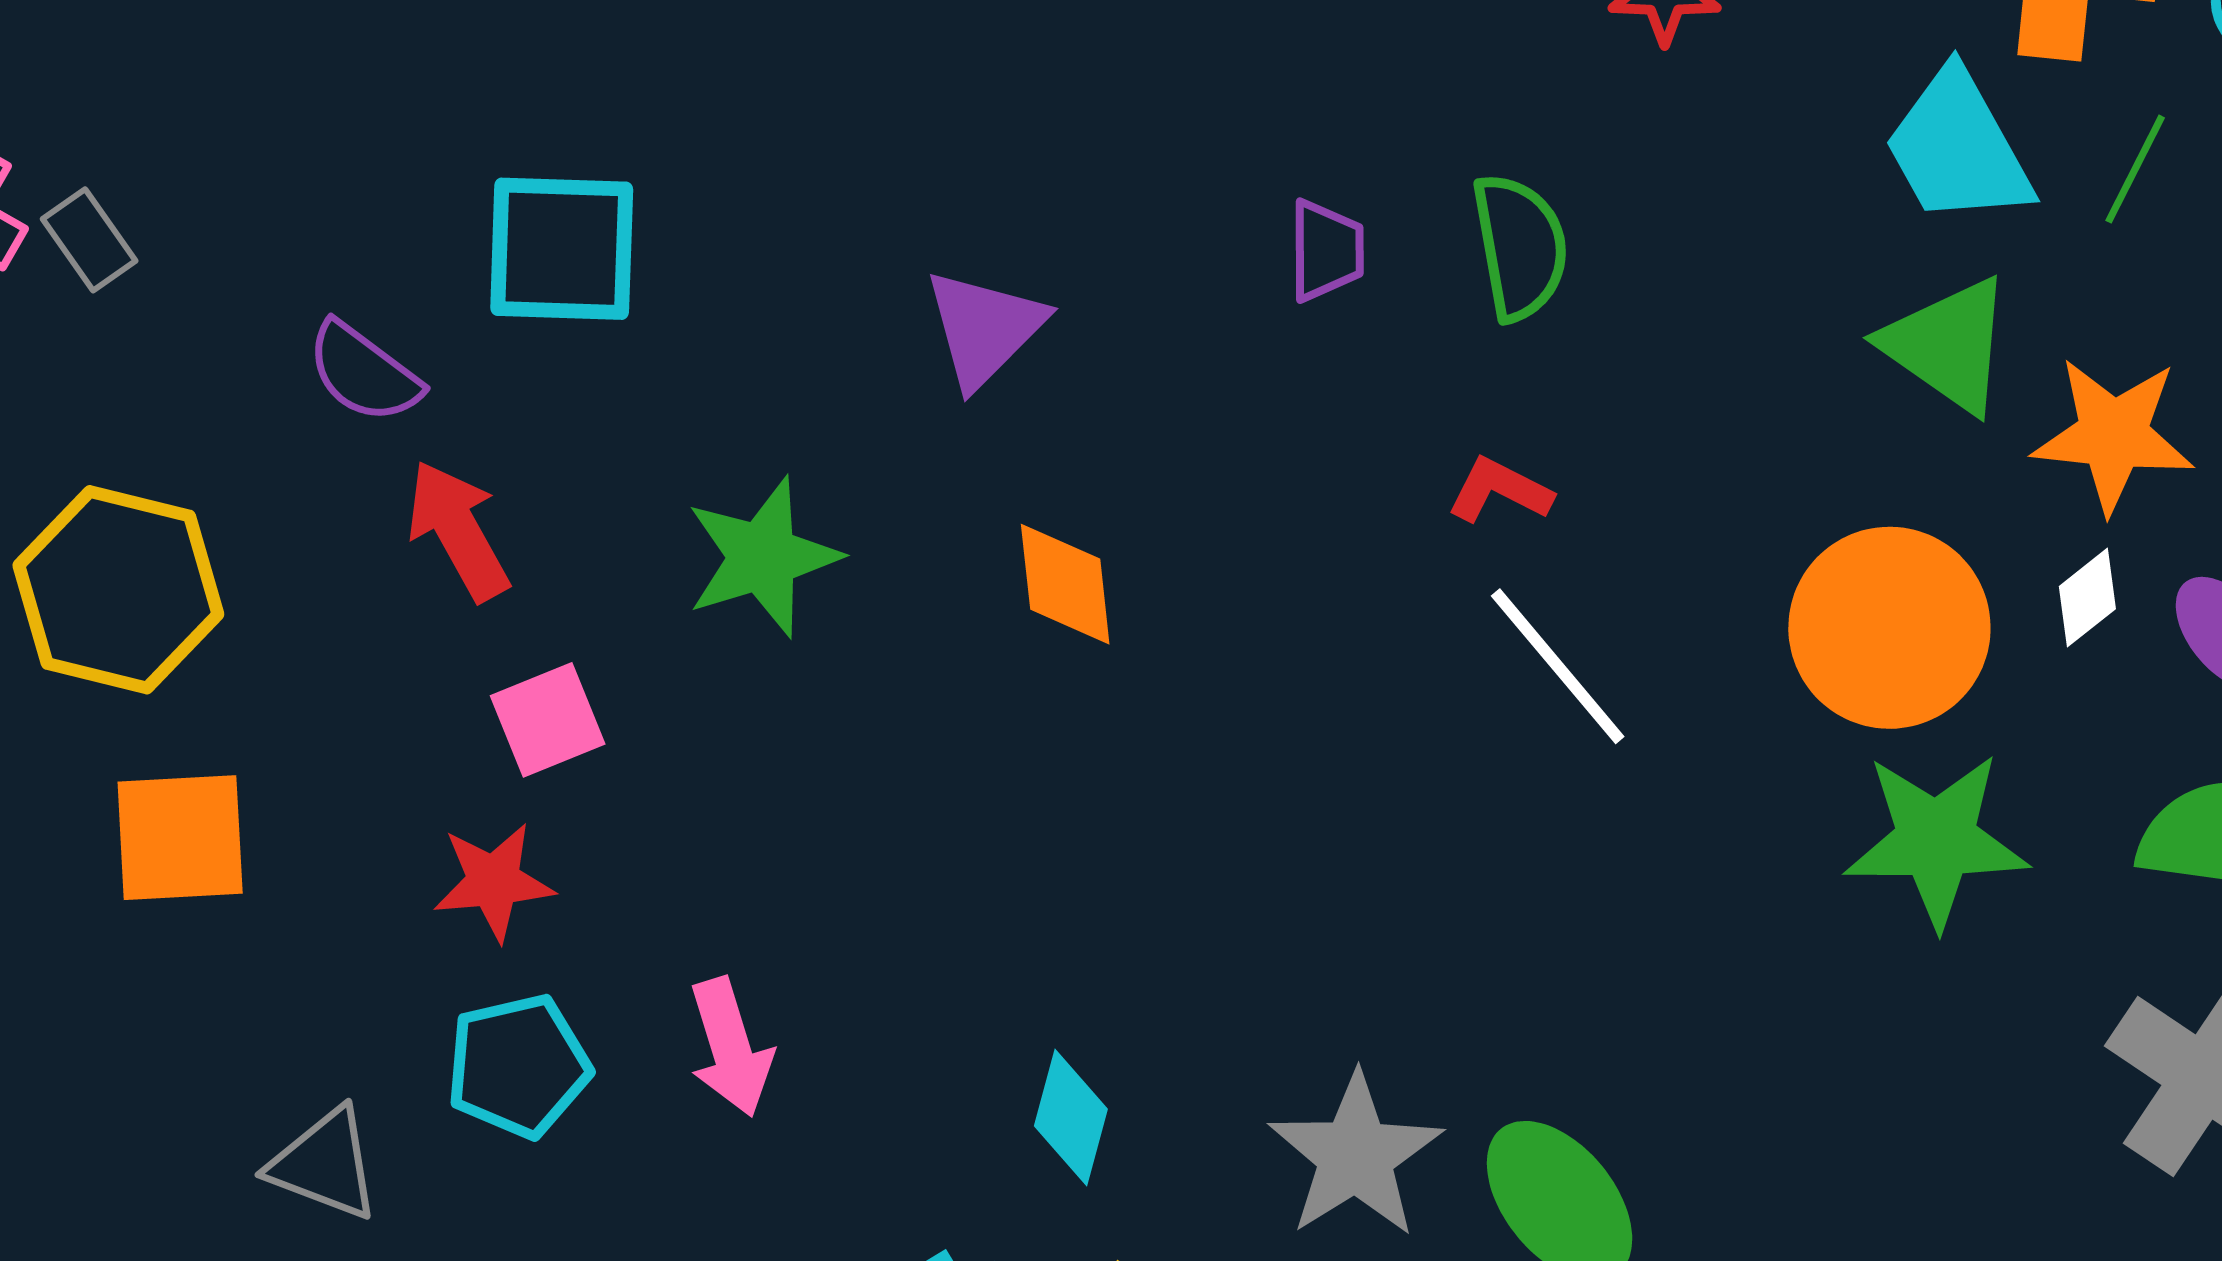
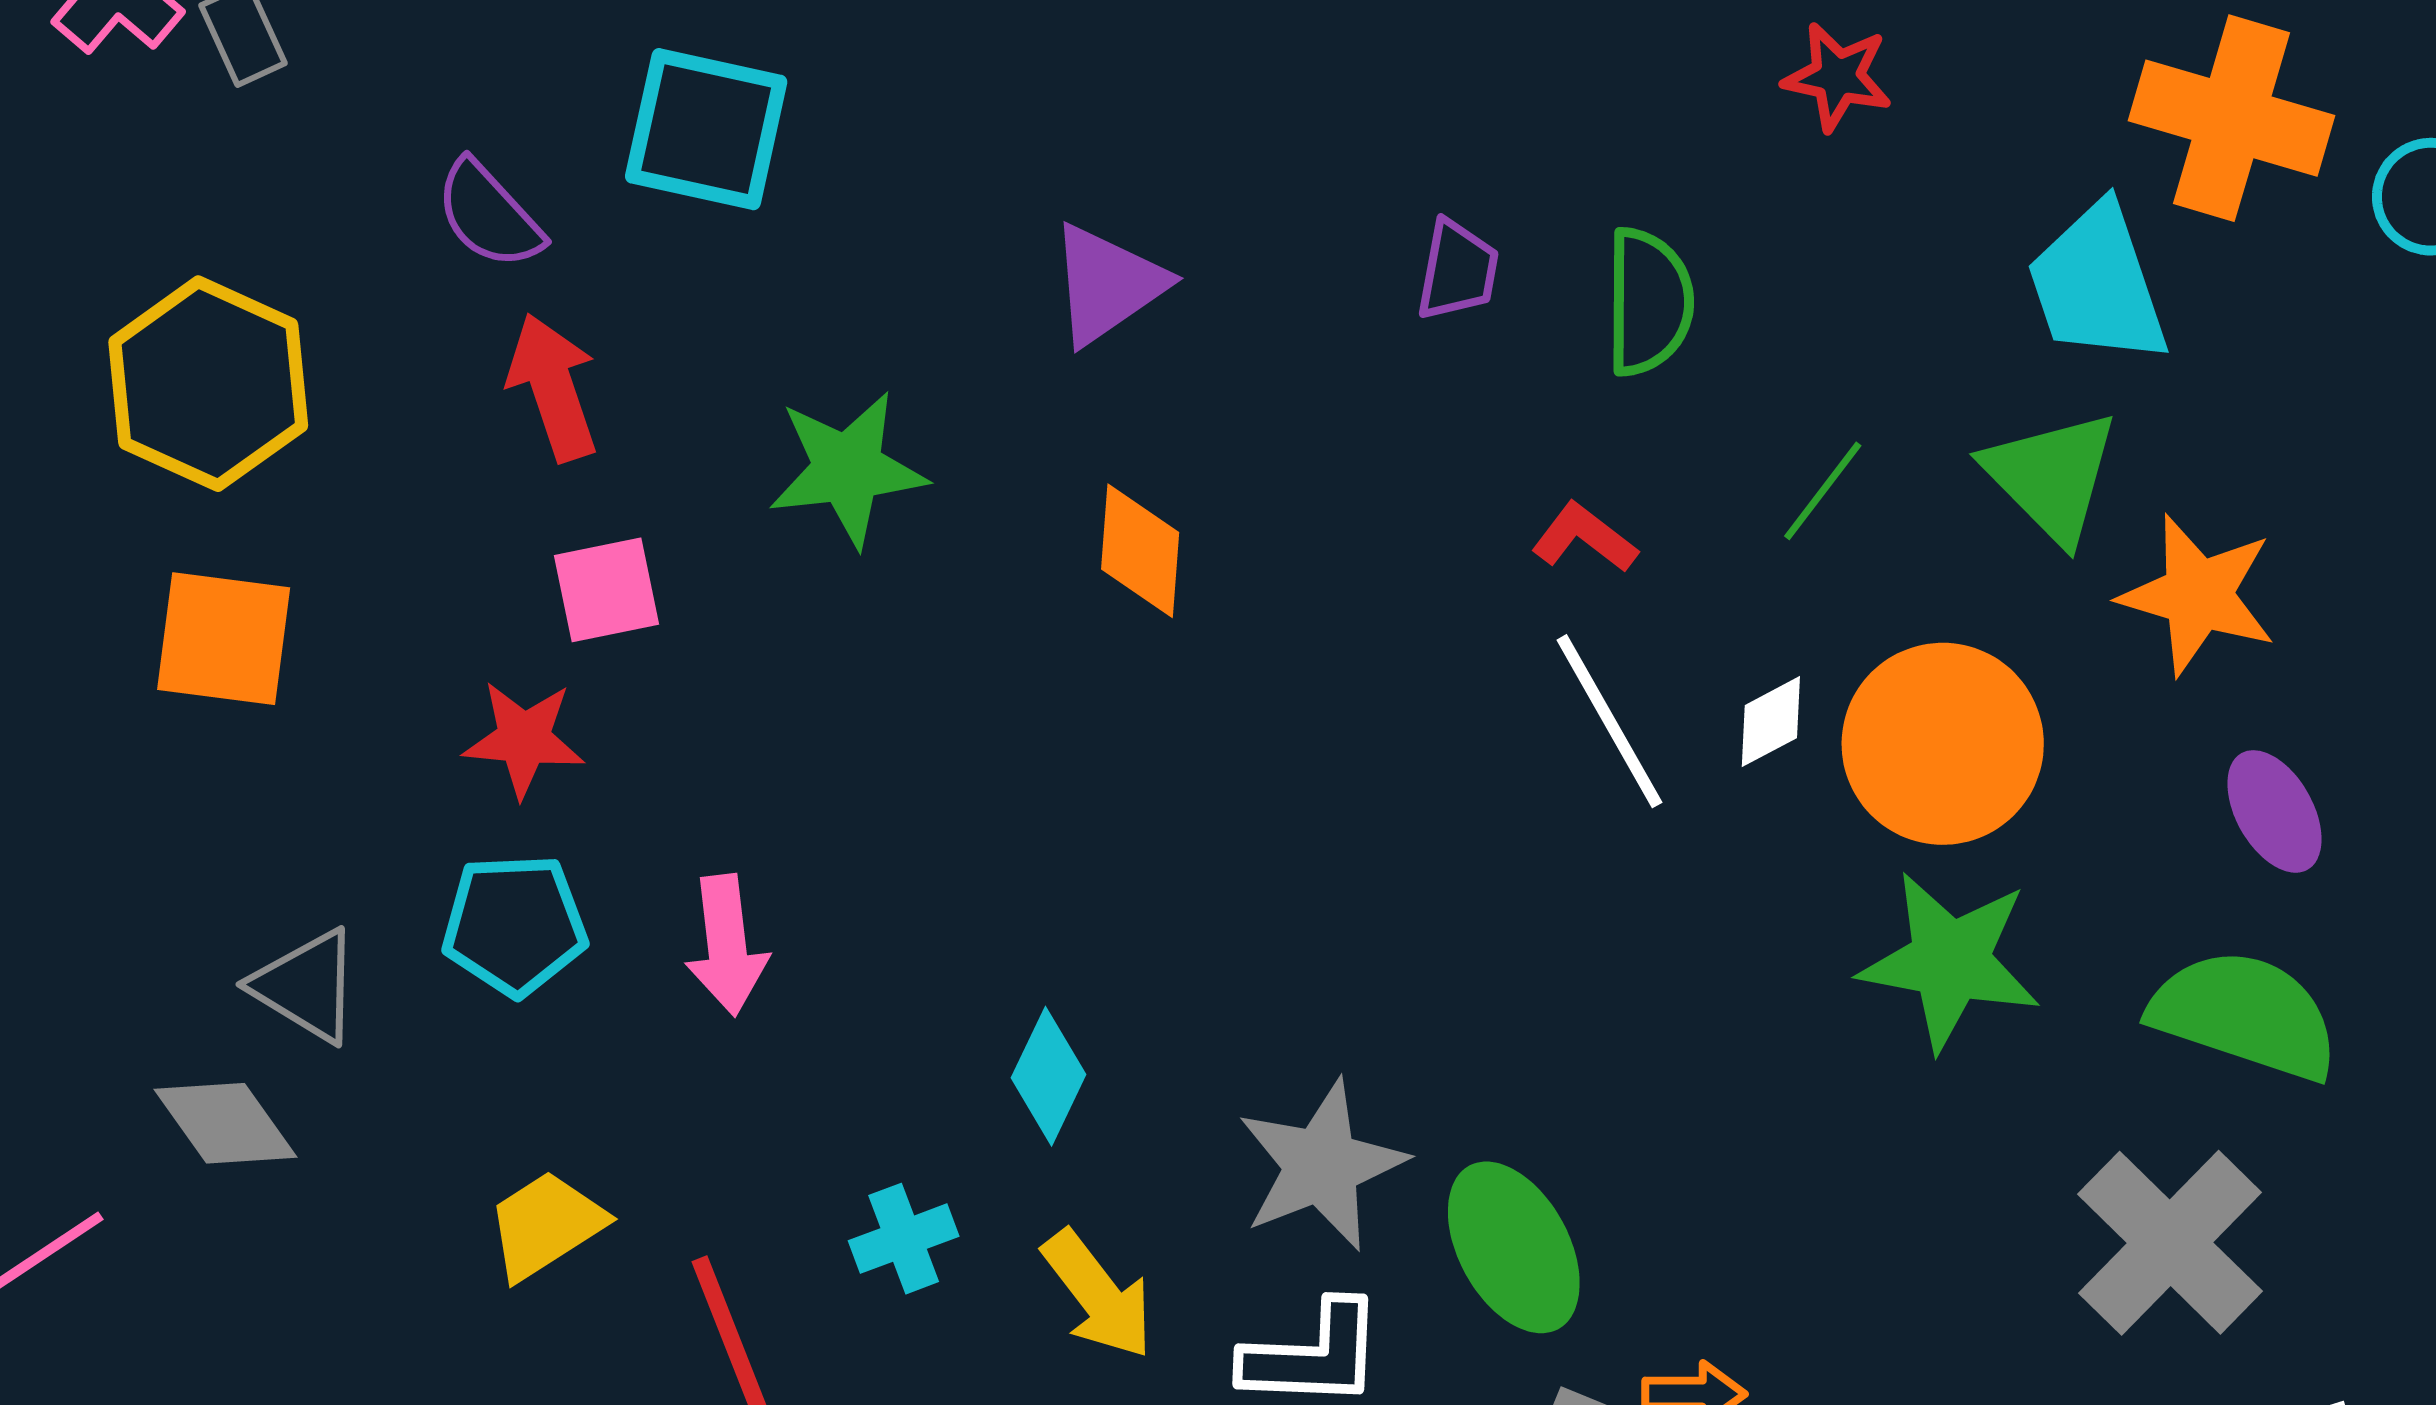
green line: (2135, 169) -> (1823, 491), moved
white diamond: (2087, 598) -> (1771, 722), moved

